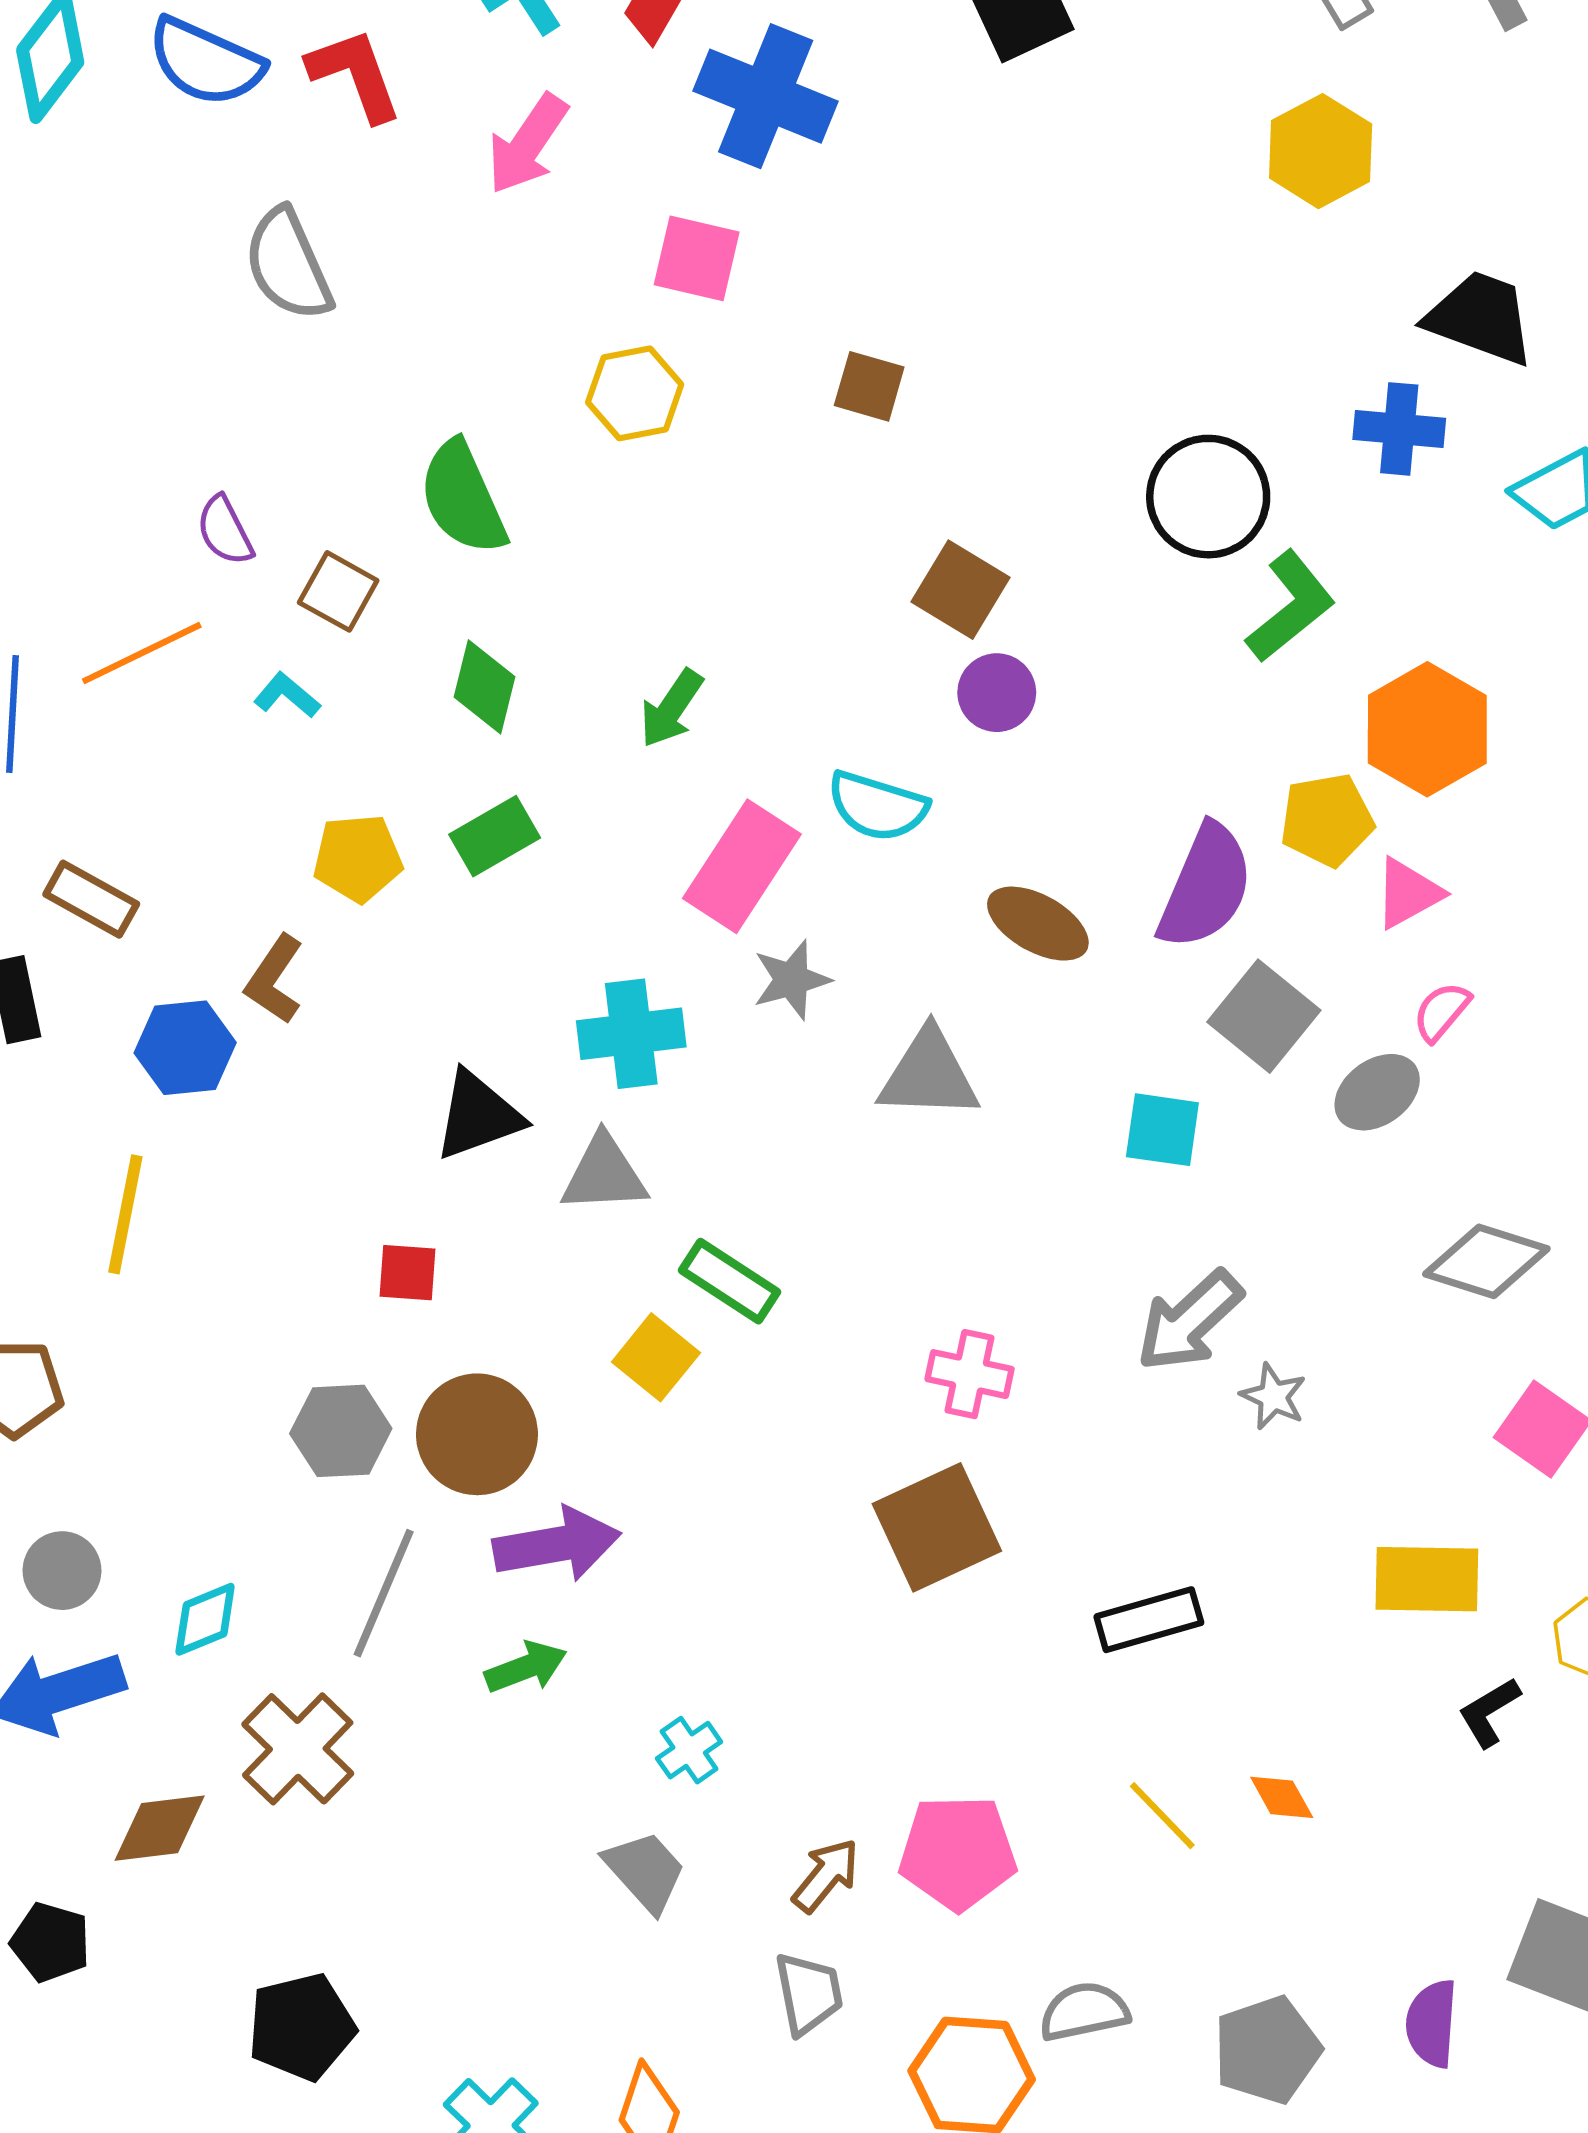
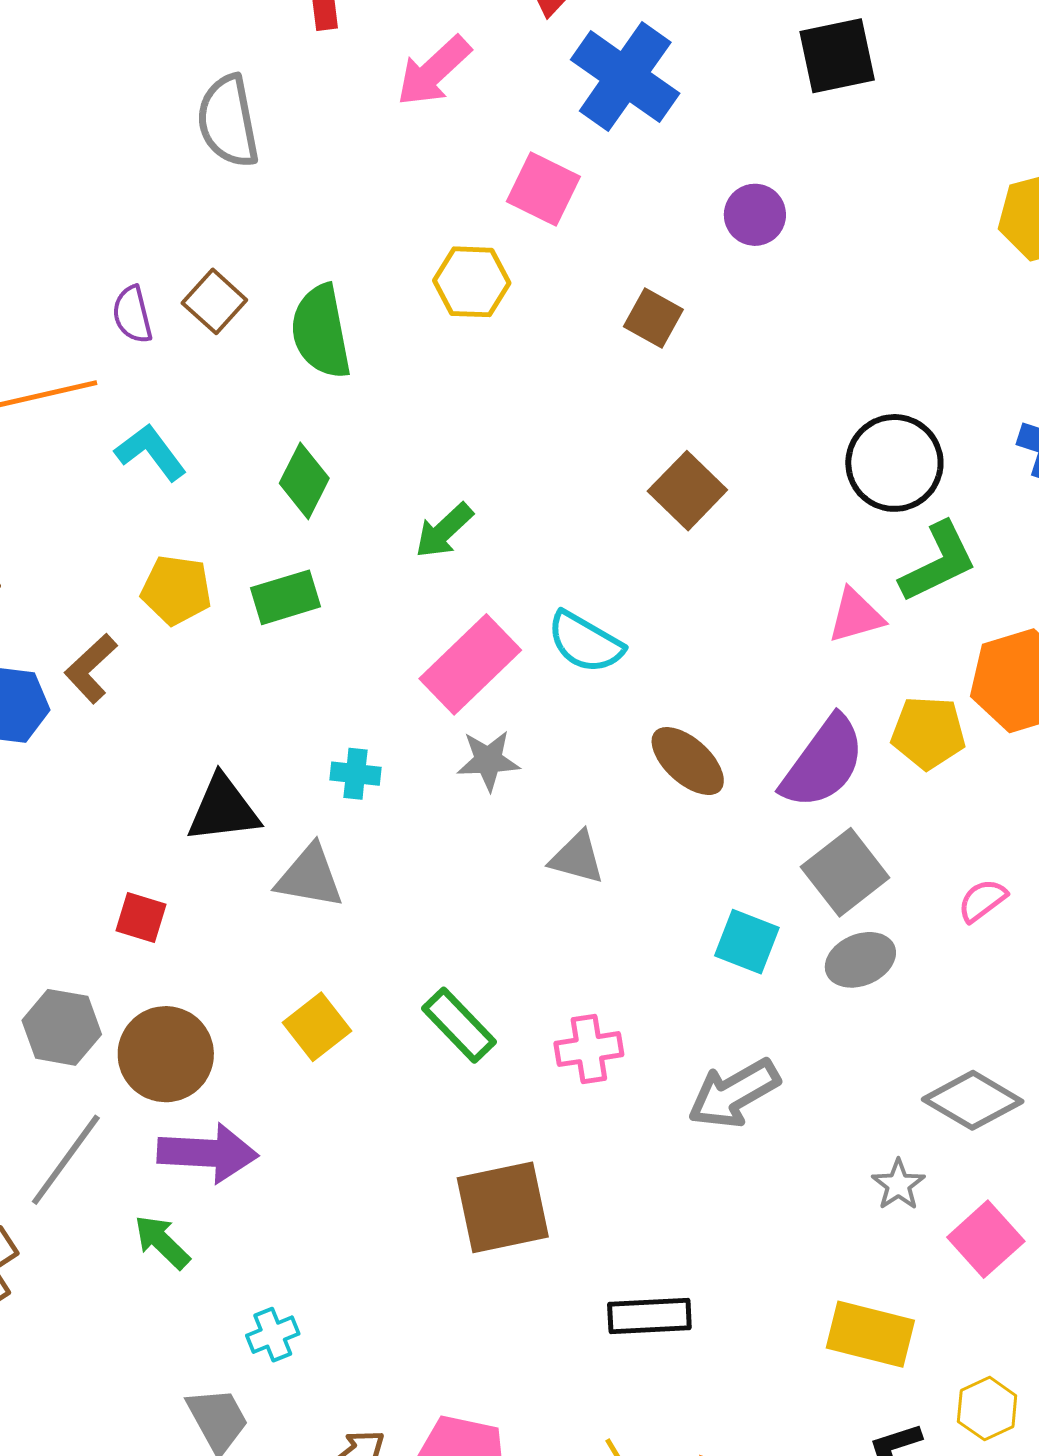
brown square: (338, 591) -> (214, 301), moved
purple circle: (997, 693) -> (755, 215), moved
cyan L-shape: (287, 695) -> (151, 452), size x1.4
pink triangle: (1408, 893) -> (856, 616), moved
cyan cross: (631, 1034) -> (356, 774), size x0.6
gray triangle: (929, 1075) -> (577, 858), size x0.7
gray ellipse: (1377, 1092) -> (860, 960), moved
green rectangle: (729, 1281) -> (459, 1025), moved
pink cross: (970, 1374) -> (589, 1049), moved, turned -34
gray star: (1273, 1397) -> (898, 1185), moved
green arrow: (526, 1667) -> (162, 1242), turned -128

